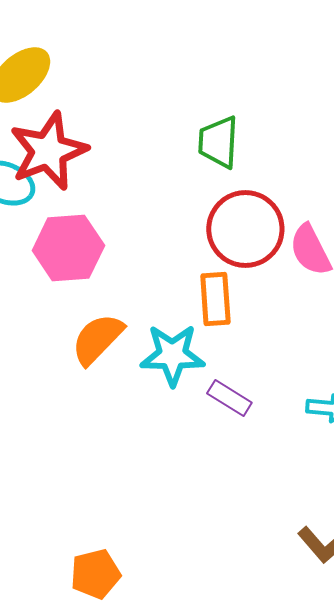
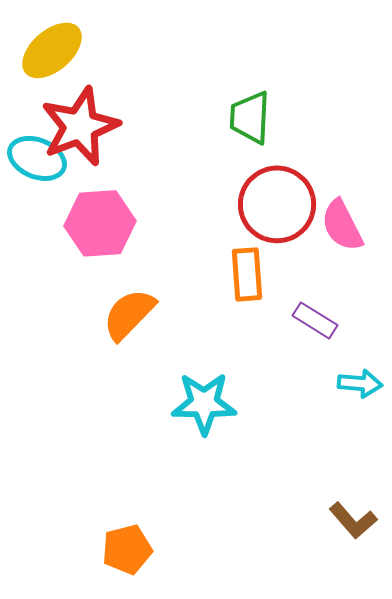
cyan star: (172, 355) -> (204, 403), moved
purple rectangle: (229, 398) -> (315, 320), moved

